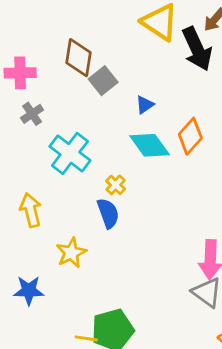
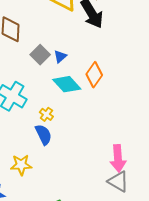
gray square: (103, 81) -> (40, 55), moved
yellow star: (71, 253) -> (21, 165), turned 30

